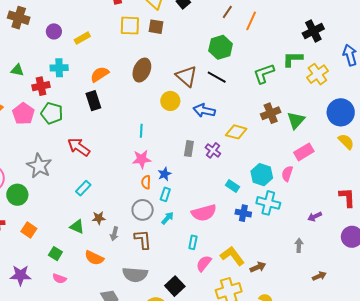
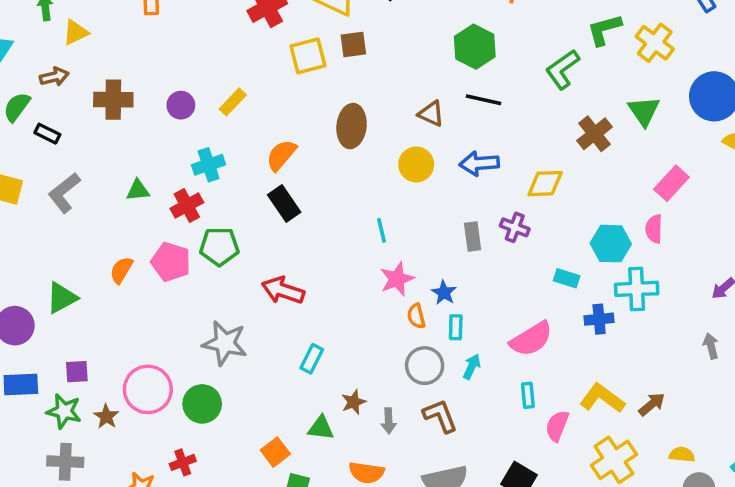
brown triangle: (186, 76) -> (431, 114), size x0.7
green triangle: (296, 120) -> (644, 111), moved
orange square: (29, 230) -> (275, 452), moved, turned 35

